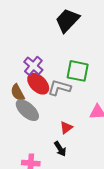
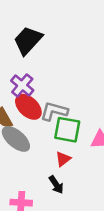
black trapezoid: (67, 20) -> (28, 40), moved
green square: (78, 71) -> (67, 130), moved

